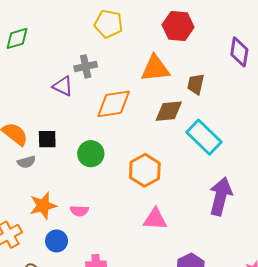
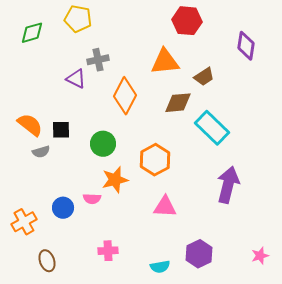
yellow pentagon: (108, 24) -> (78, 19), moved
brown trapezoid: (196, 84) -> (204, 77), turned -135
orange diamond: (114, 104) -> (125, 96), turned -54
orange star: (43, 206) -> (115, 180), moved
blue circle: (57, 241) -> (63, 208), moved

